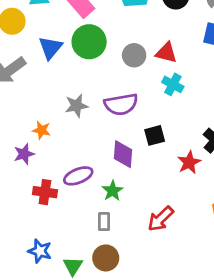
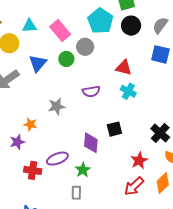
green circle: (89, 42) -> (66, 59), size x0.6
gray circle: (134, 55) -> (85, 47), moved
purple semicircle: (121, 104) -> (91, 91), moved, size x0.7
red star: (189, 162) -> (139, 160), moved
red arrow: (161, 219) -> (134, 186), moved

